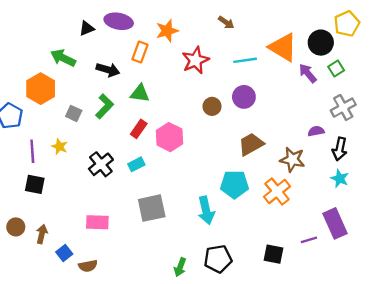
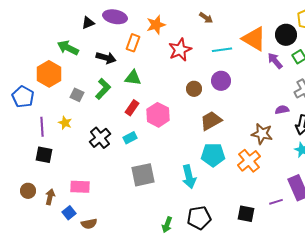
brown trapezoid: (251, 144) -> (211, 121), moved
pink rectangle: (97, 222) -> (80, 187), moved

